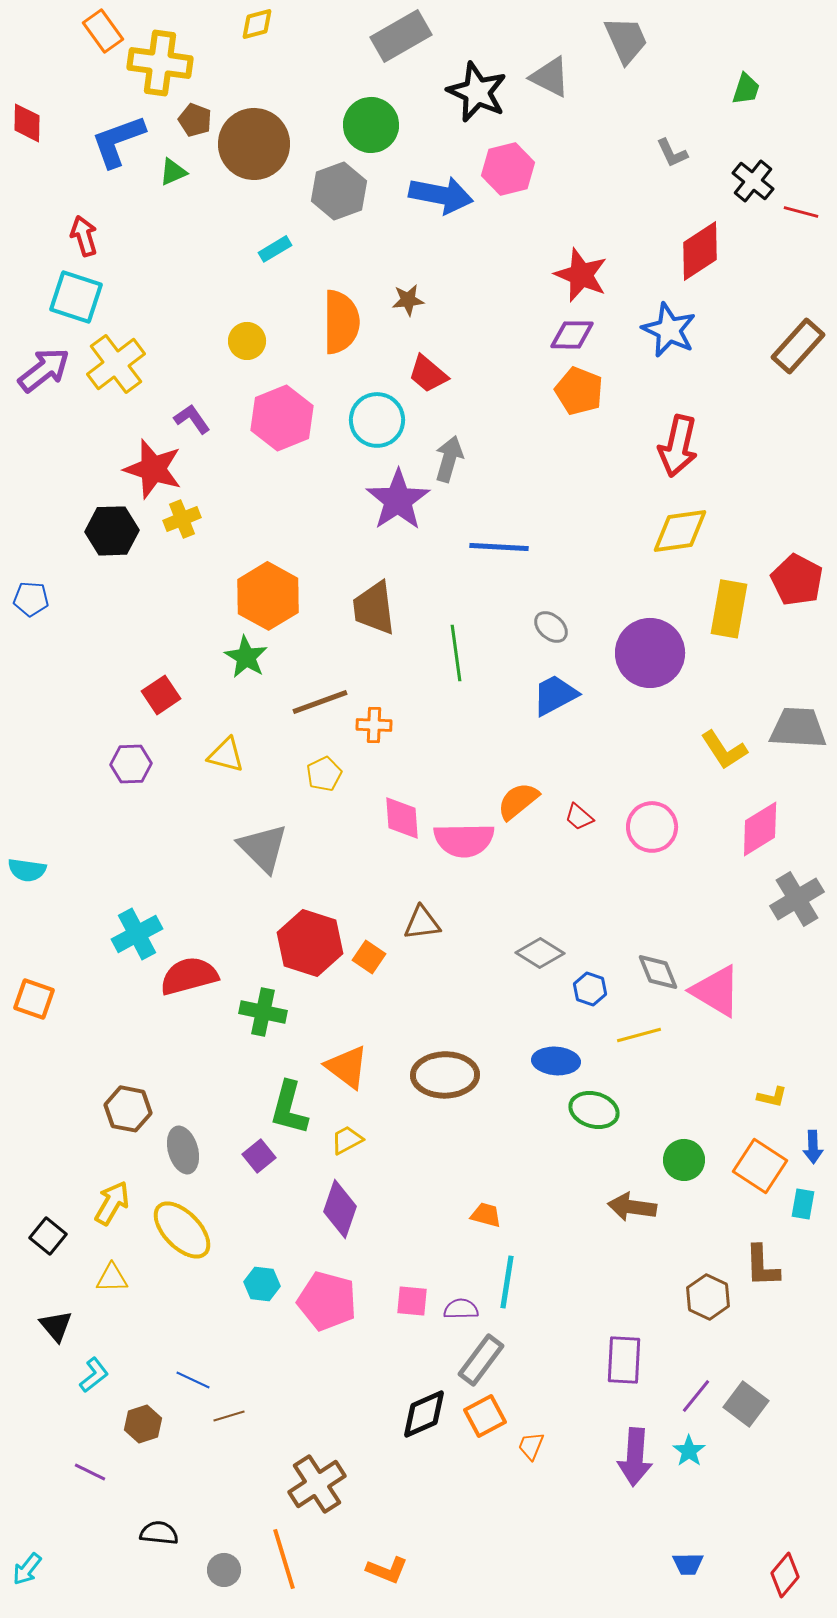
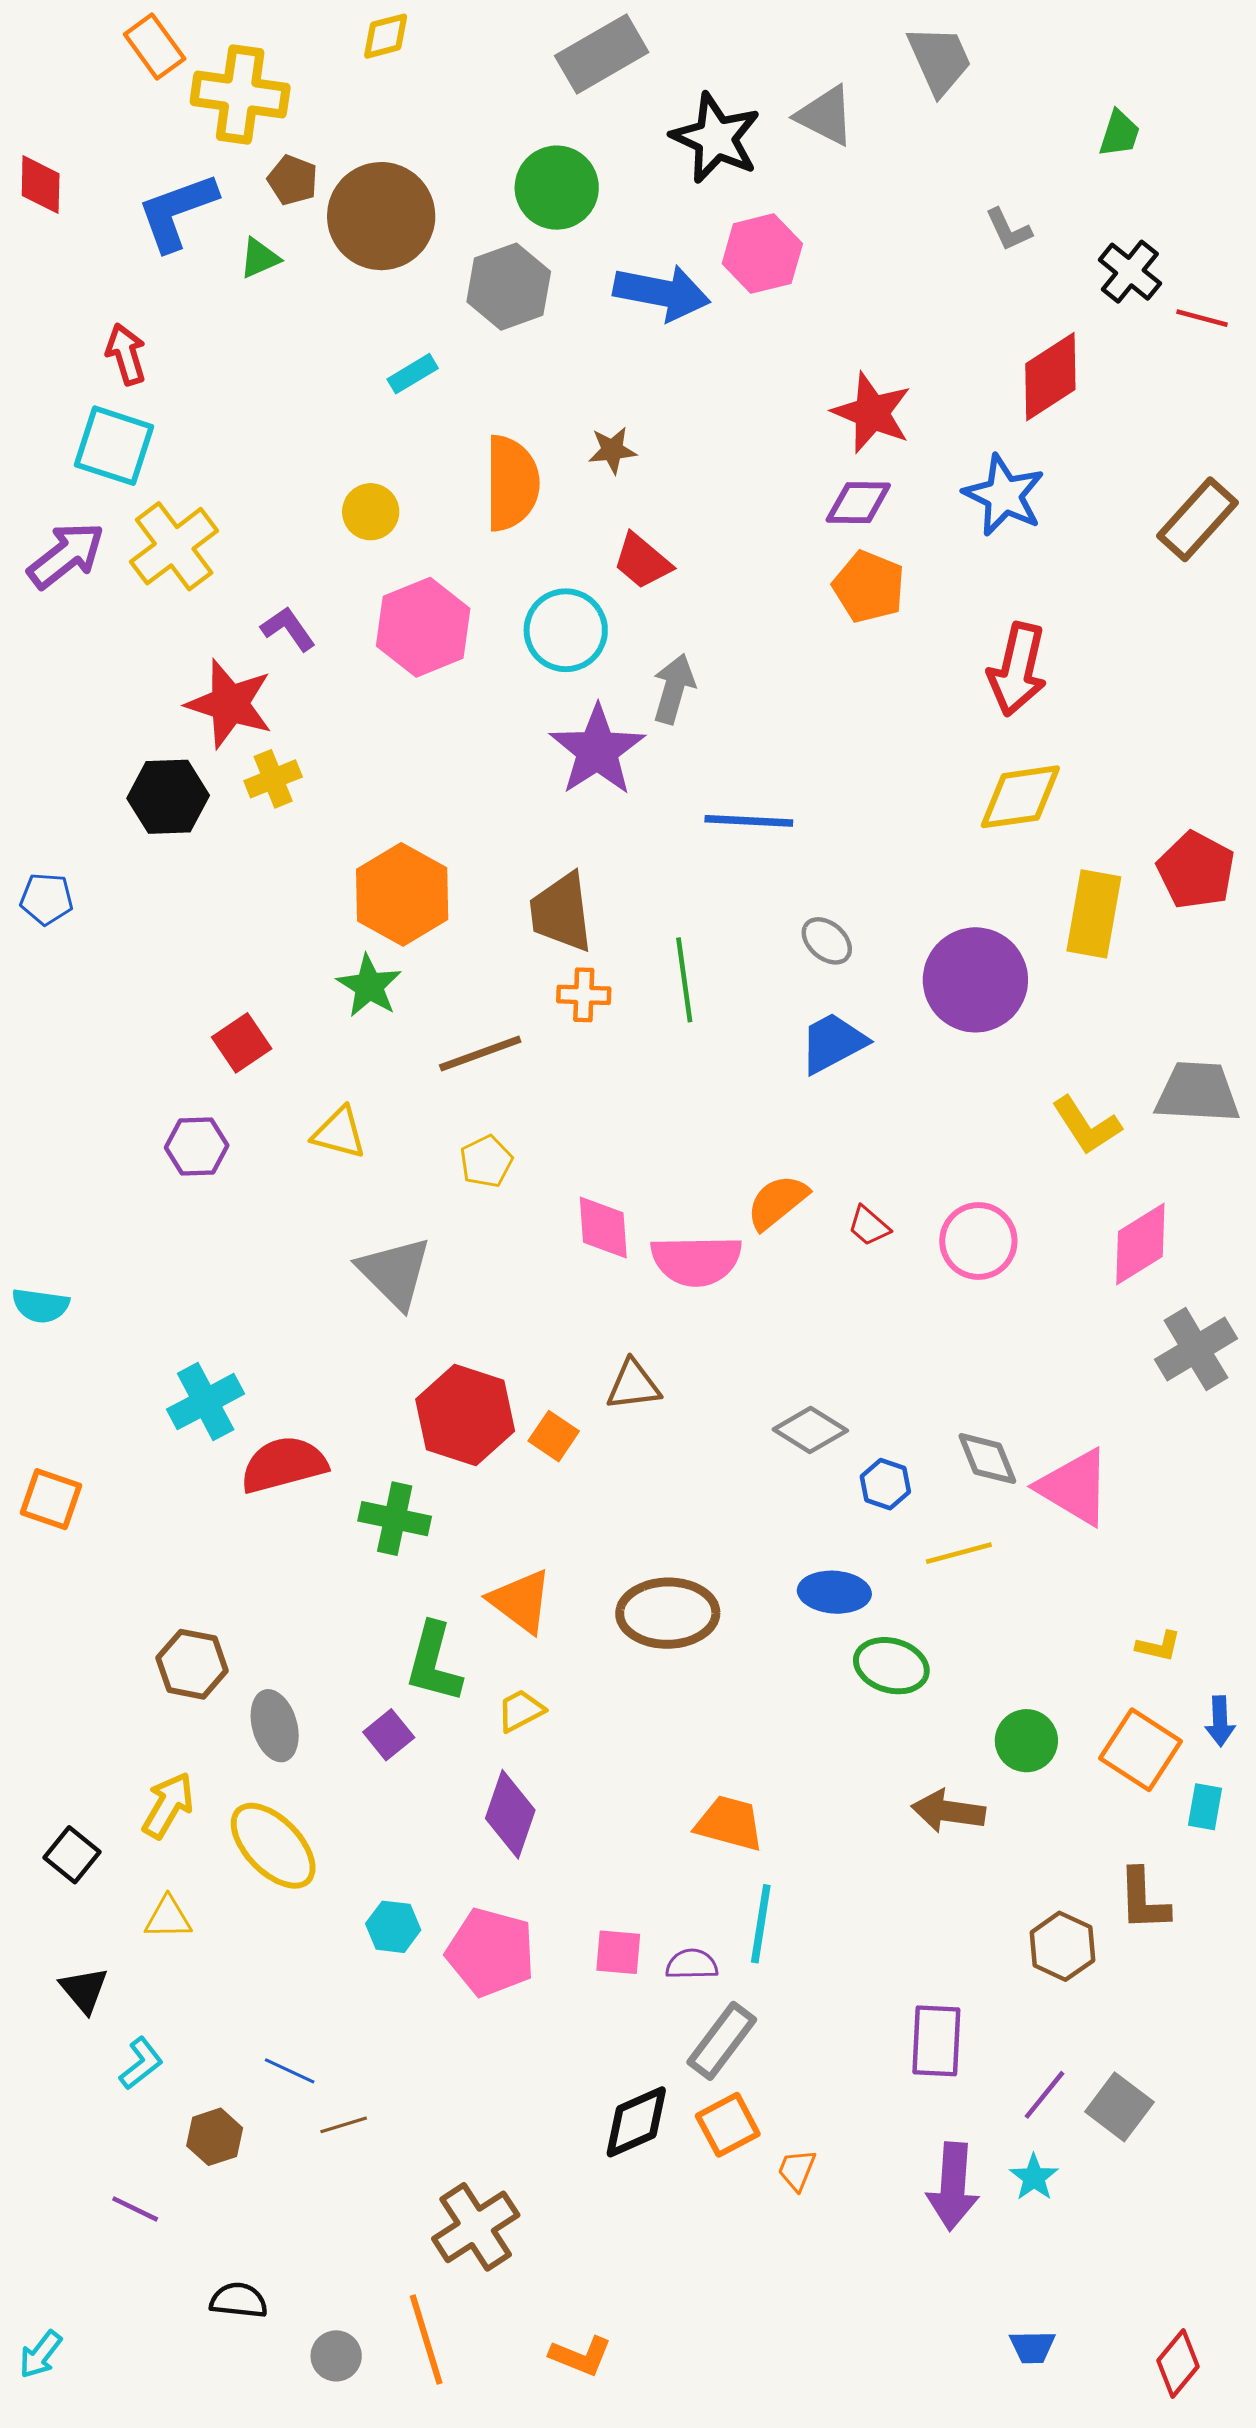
orange cross: (374, 725) -> (584, 995), moved
orange trapezoid: (486, 1215) -> (729, 1823), size x1.5

